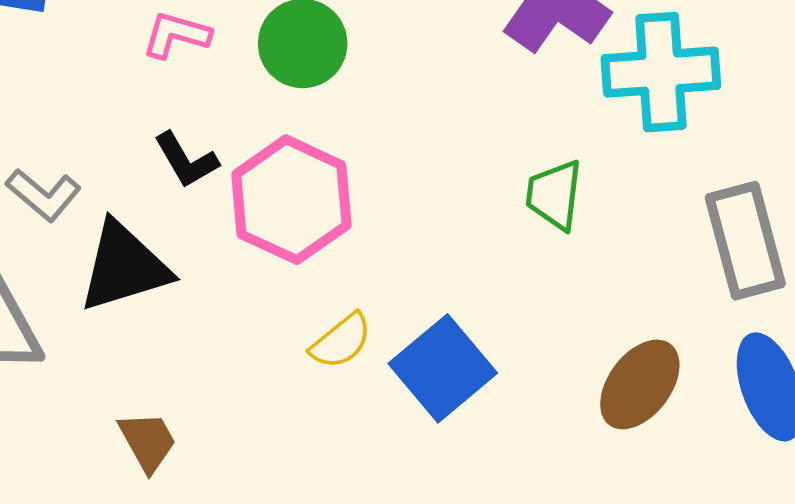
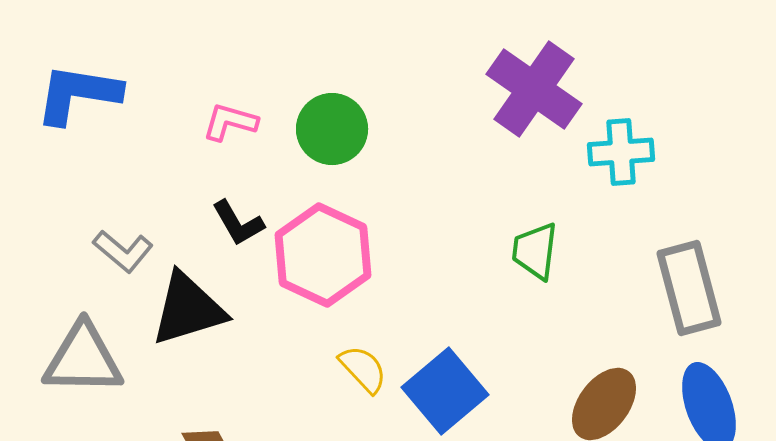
cyan cross: (661, 72) -> (621, 152), size x0.7
yellow semicircle: (341, 341) -> (363, 369), turned -94

